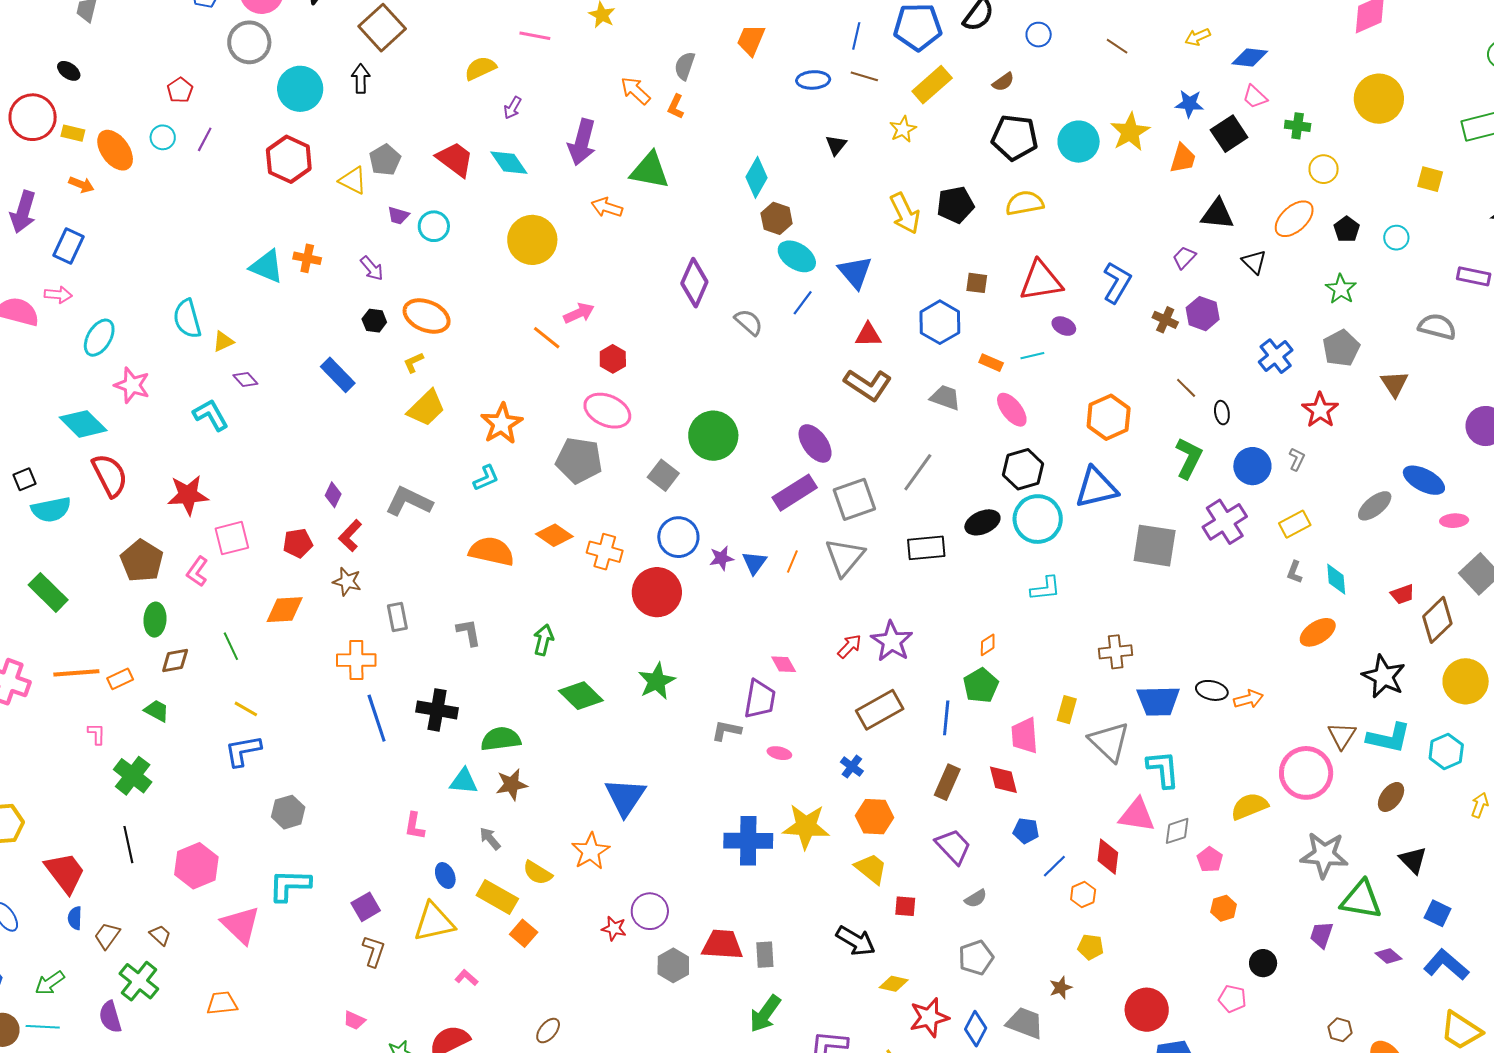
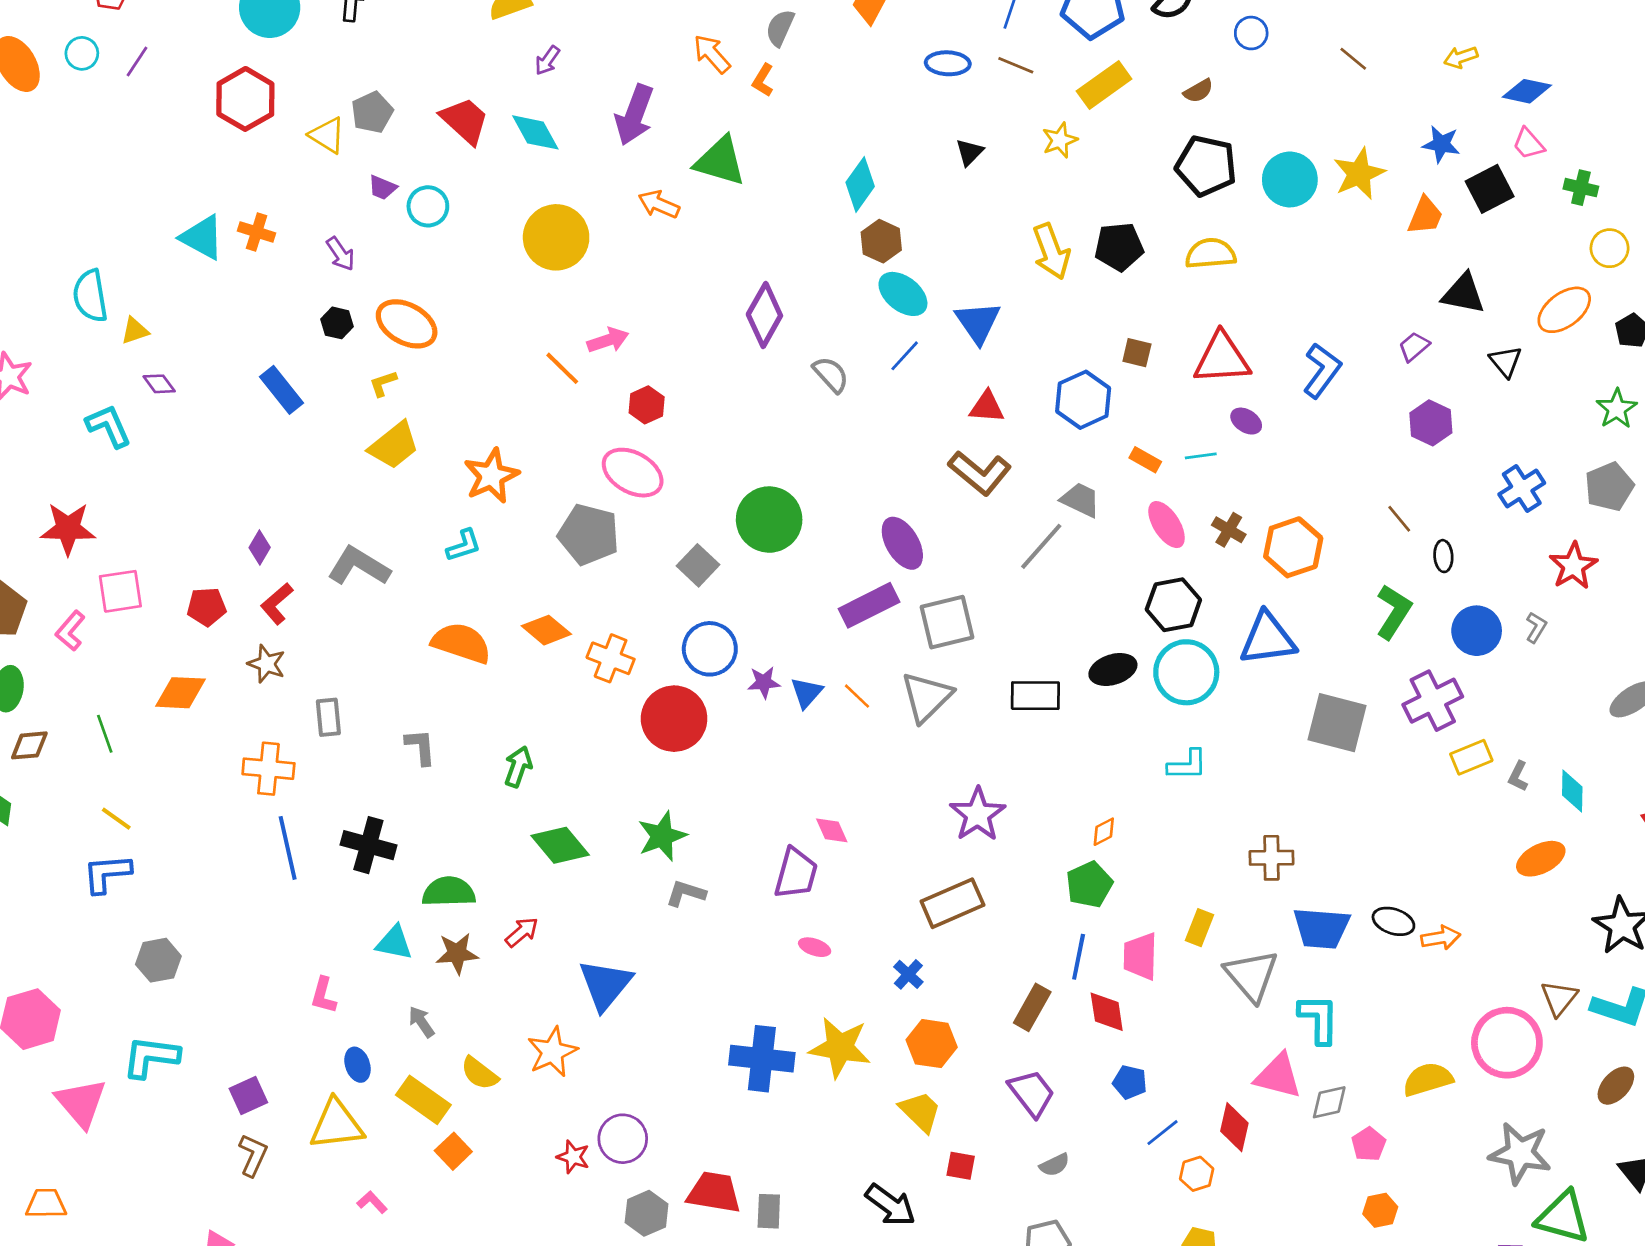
brown cross: (1165, 320) -> (1229, 530), moved
gray line: (918, 472) -> (1041, 546), moved
yellow rectangle: (1295, 524) -> (1471, 757), moved
orange line: (792, 562) -> (857, 696), turned -75
red arrow: (850, 646) -> (522, 932), moved
blue line: (946, 718) -> (1079, 957), moved
gray L-shape: (726, 731) -> (686, 893), moved

